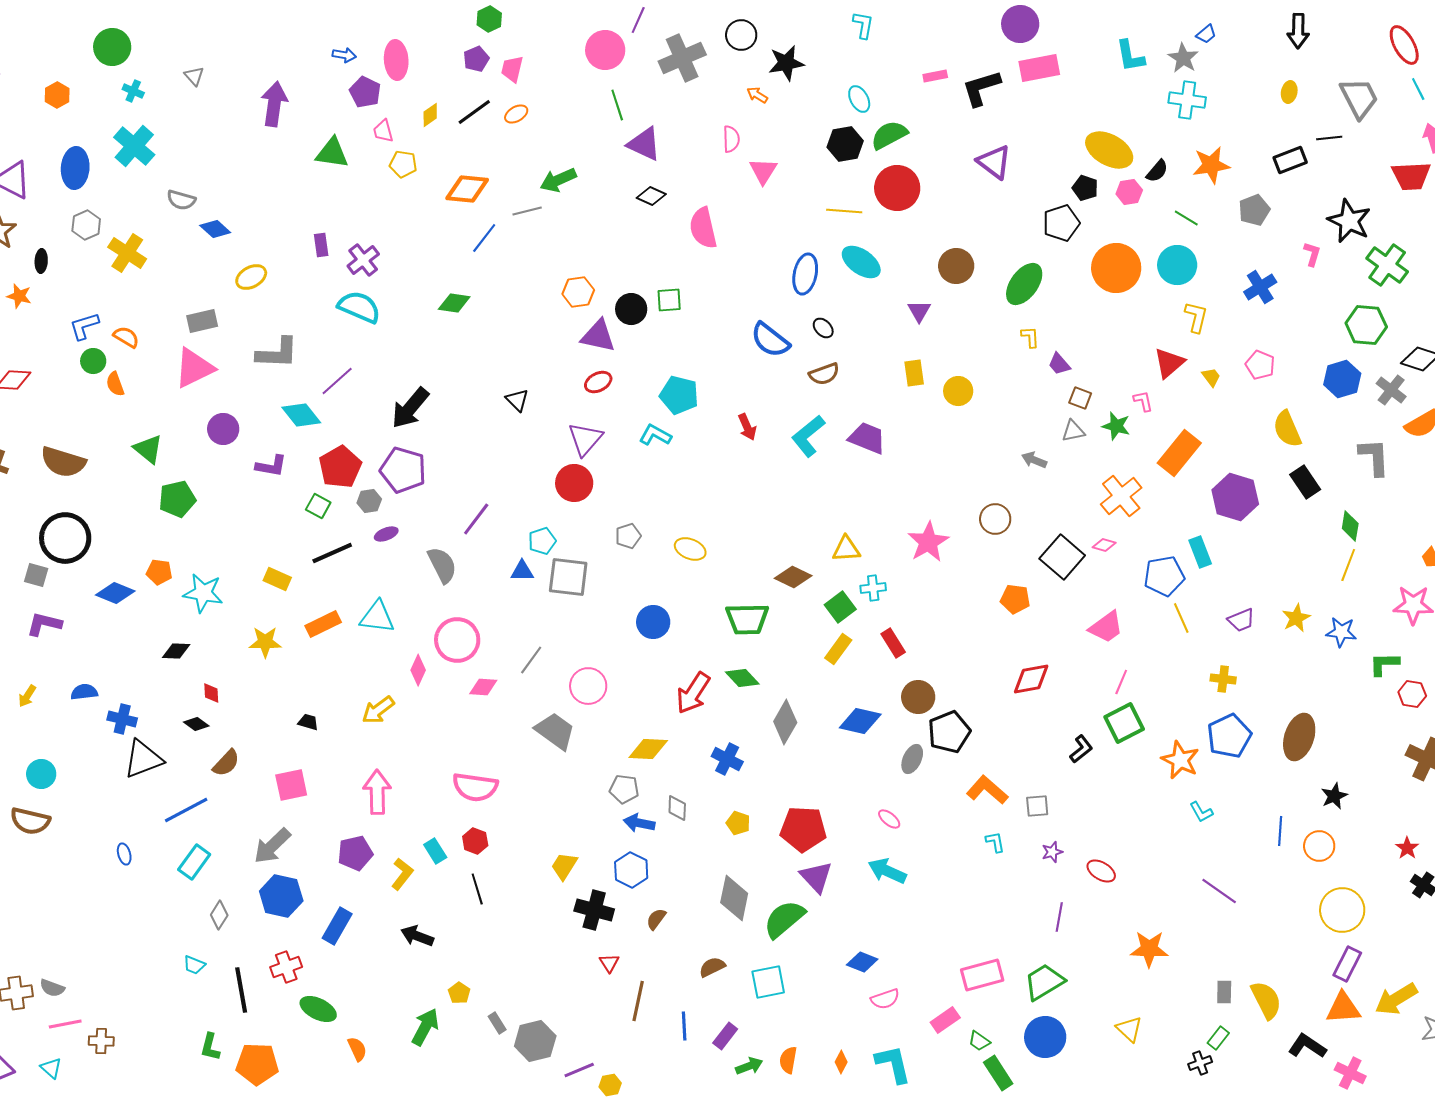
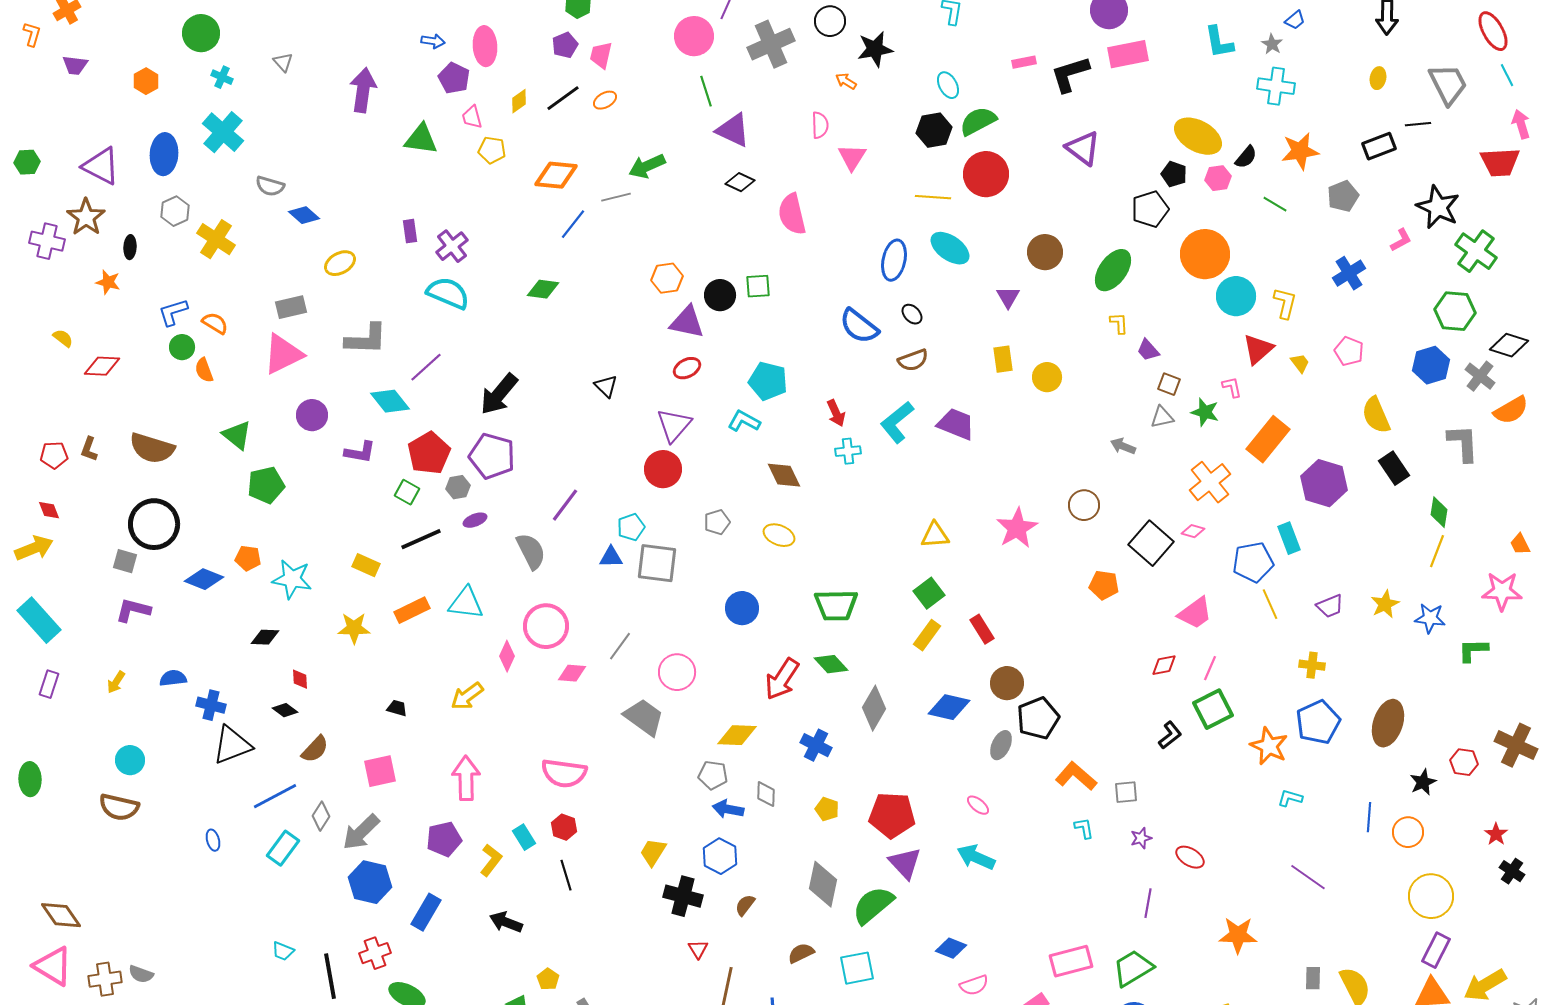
gray star: (1183, 58) -> (1272, 44), size x0.7
pink L-shape: (1312, 254) -> (1401, 240), turned 45
cyan circle: (1177, 265) -> (1236, 296), moved
brown diamond: (793, 577) -> (784, 475), moved, turned 39
cyan cross: (873, 588) -> (848, 451), moved
red diamond: (1031, 679) -> (1164, 665), moved, size x0.7
red hexagon: (1412, 694) -> (1464, 762), moved
cyan L-shape: (1201, 812) -> (1290, 798), turned 135
gray diamond: (219, 915) -> (321, 816), moved

